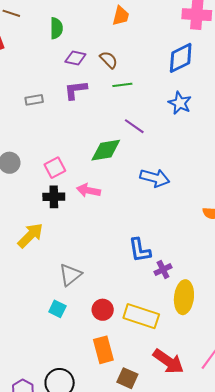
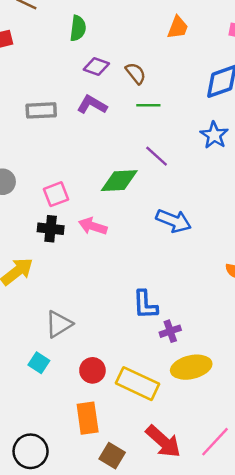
orange trapezoid: (121, 16) -> (178, 27), moved
purple L-shape: (76, 90) -> (92, 105), turned 30
gray rectangle: (34, 100) -> (41, 110), size x1.4
yellow ellipse: (184, 297) -> (191, 367), turned 64

